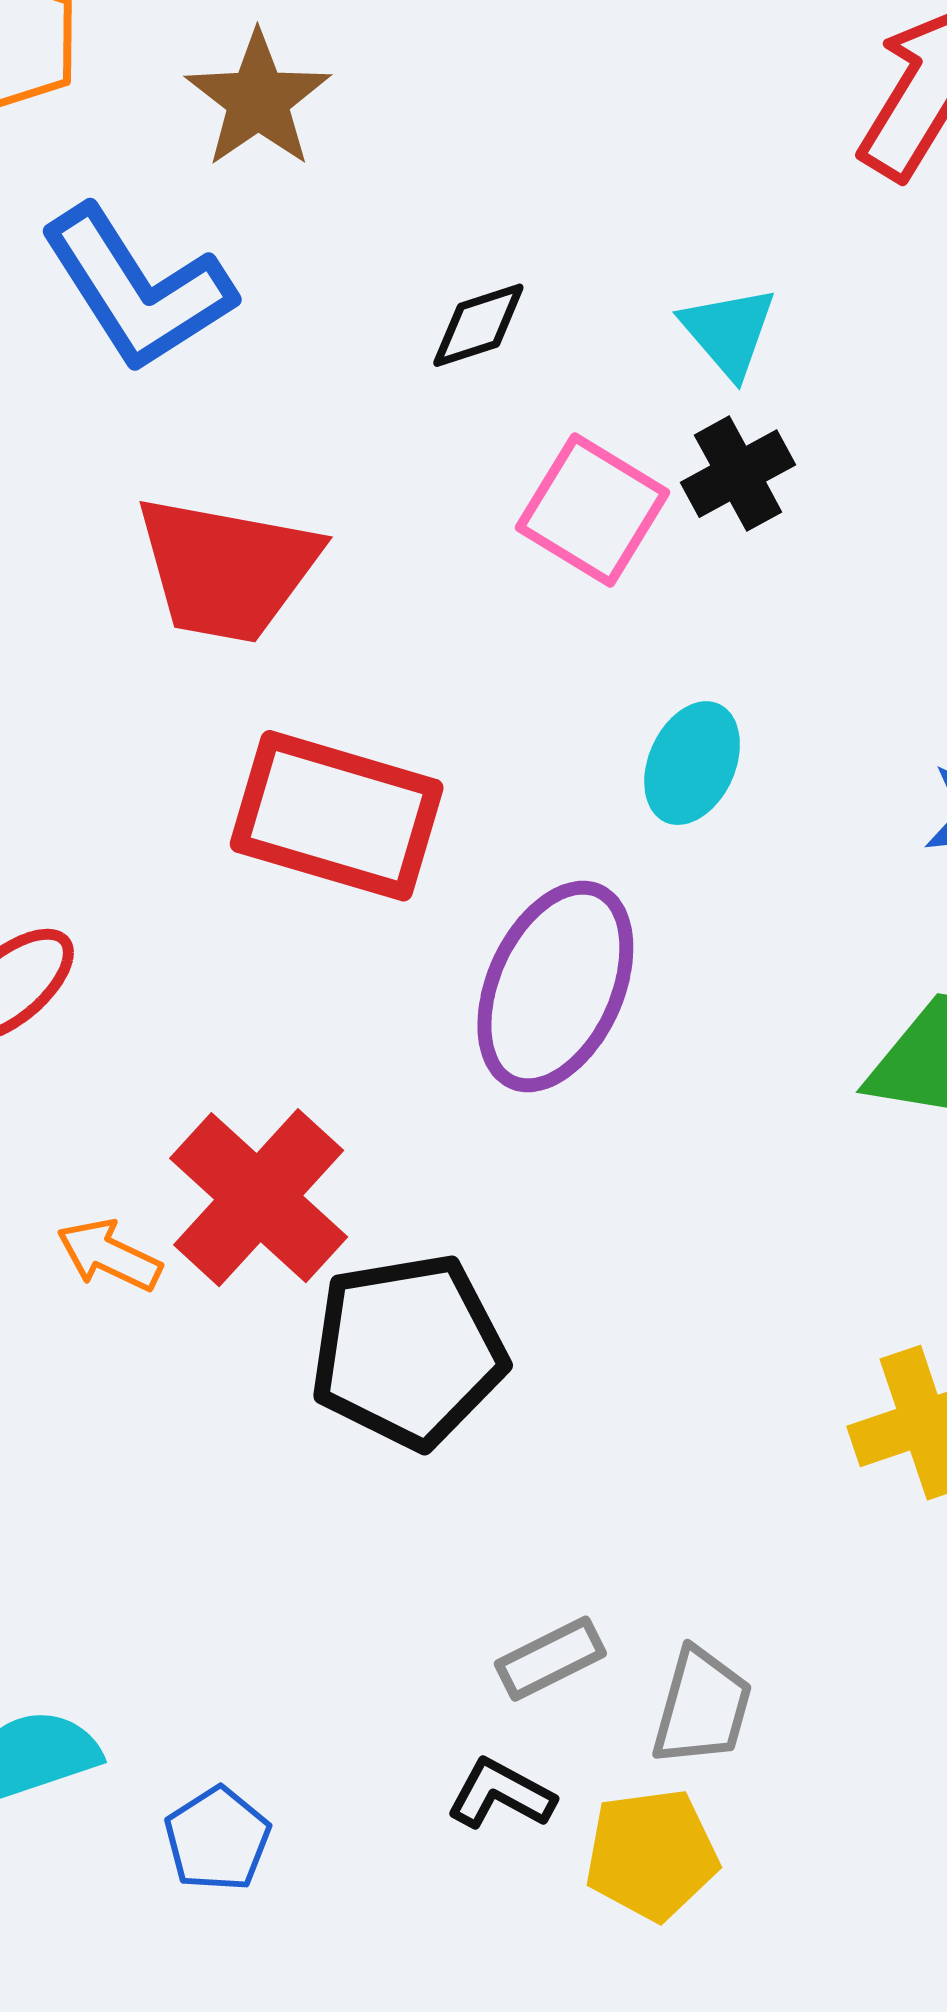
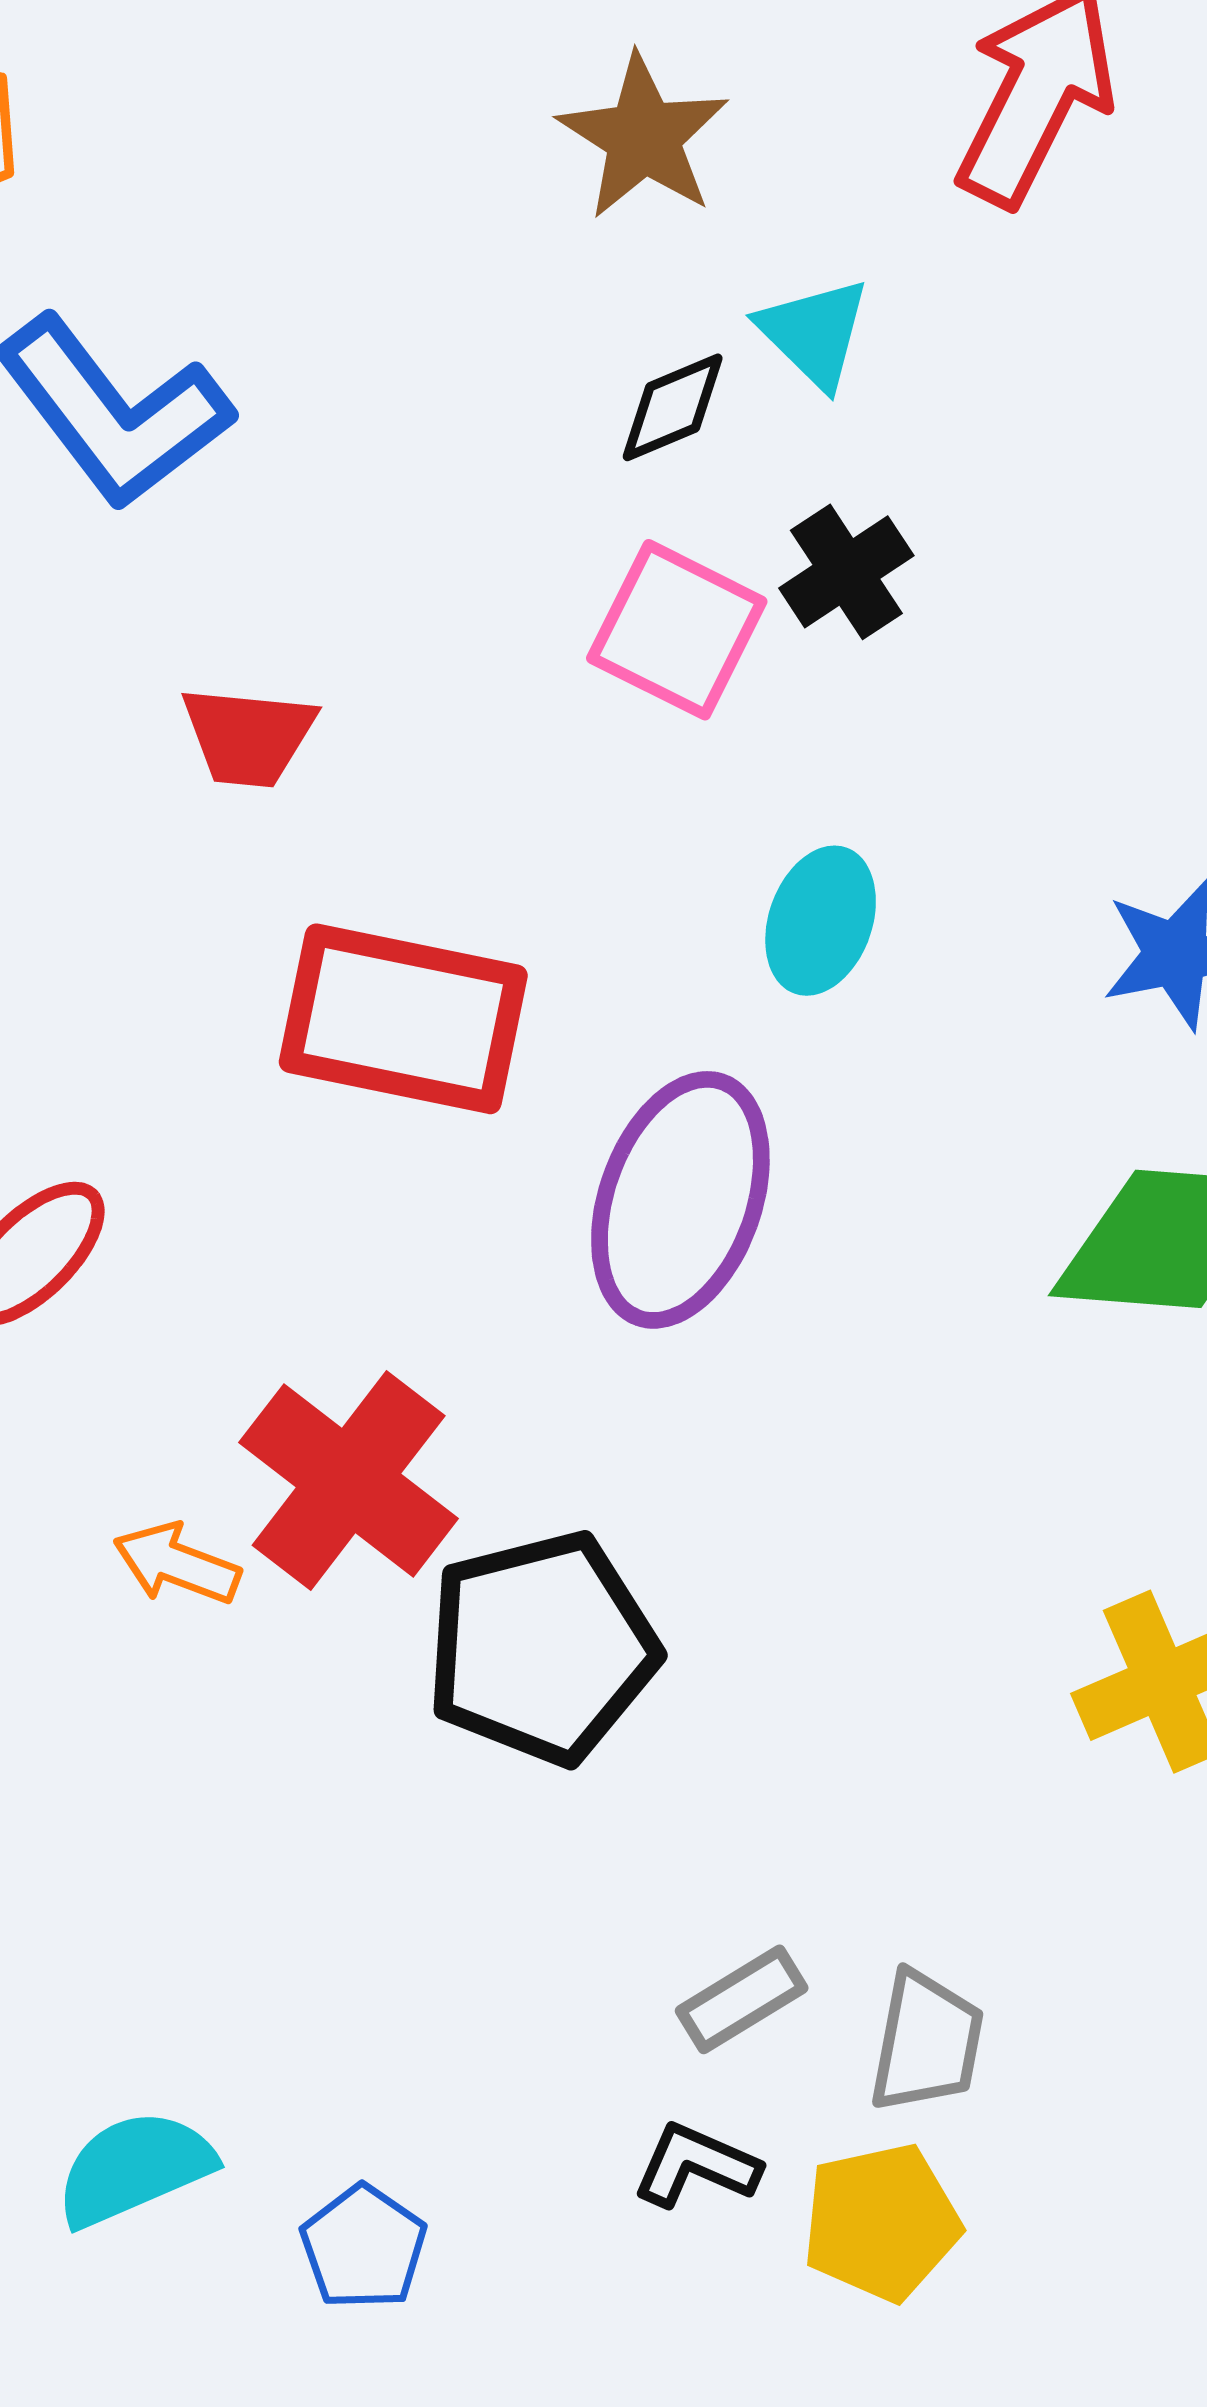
brown star: (258, 100) -> (643, 137), moved
black diamond: (478, 325) -> (673, 407), moved
cyan triangle: (729, 332) -> (814, 333), moved
red trapezoid: (227, 569) -> (248, 736), size x0.6

